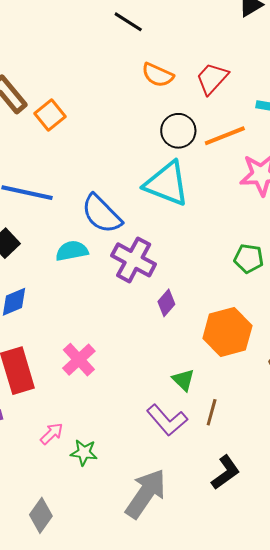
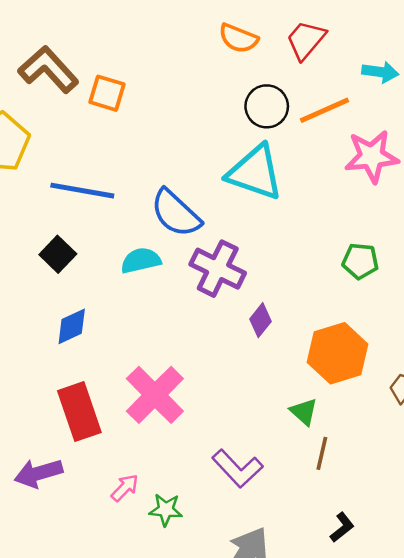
orange square: (50, 115) -> (107, 93), turned -32
pink cross: (79, 360) -> (155, 395), size x1.4
green triangle: (183, 380) -> (304, 412), moved
purple L-shape: (167, 420) -> (237, 468), moved
black L-shape: (225, 472) -> (342, 527), size x0.7

